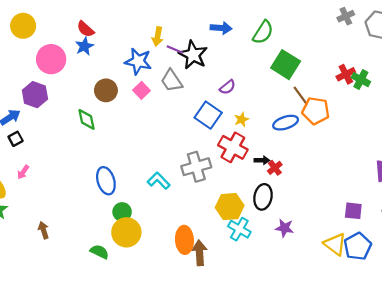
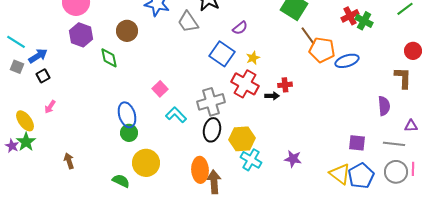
pink square: (141, 90) -> (160, 89), moved
purple hexagon: (35, 95) -> (81, 35), moved
blue ellipse: (286, 123) -> (347, 61), moved
red cross: (275, 168) -> (285, 85), moved, turned 32
black ellipse: (263, 197) -> (212, 130), moved
green circle: (122, 212) -> (129, 133), moved

